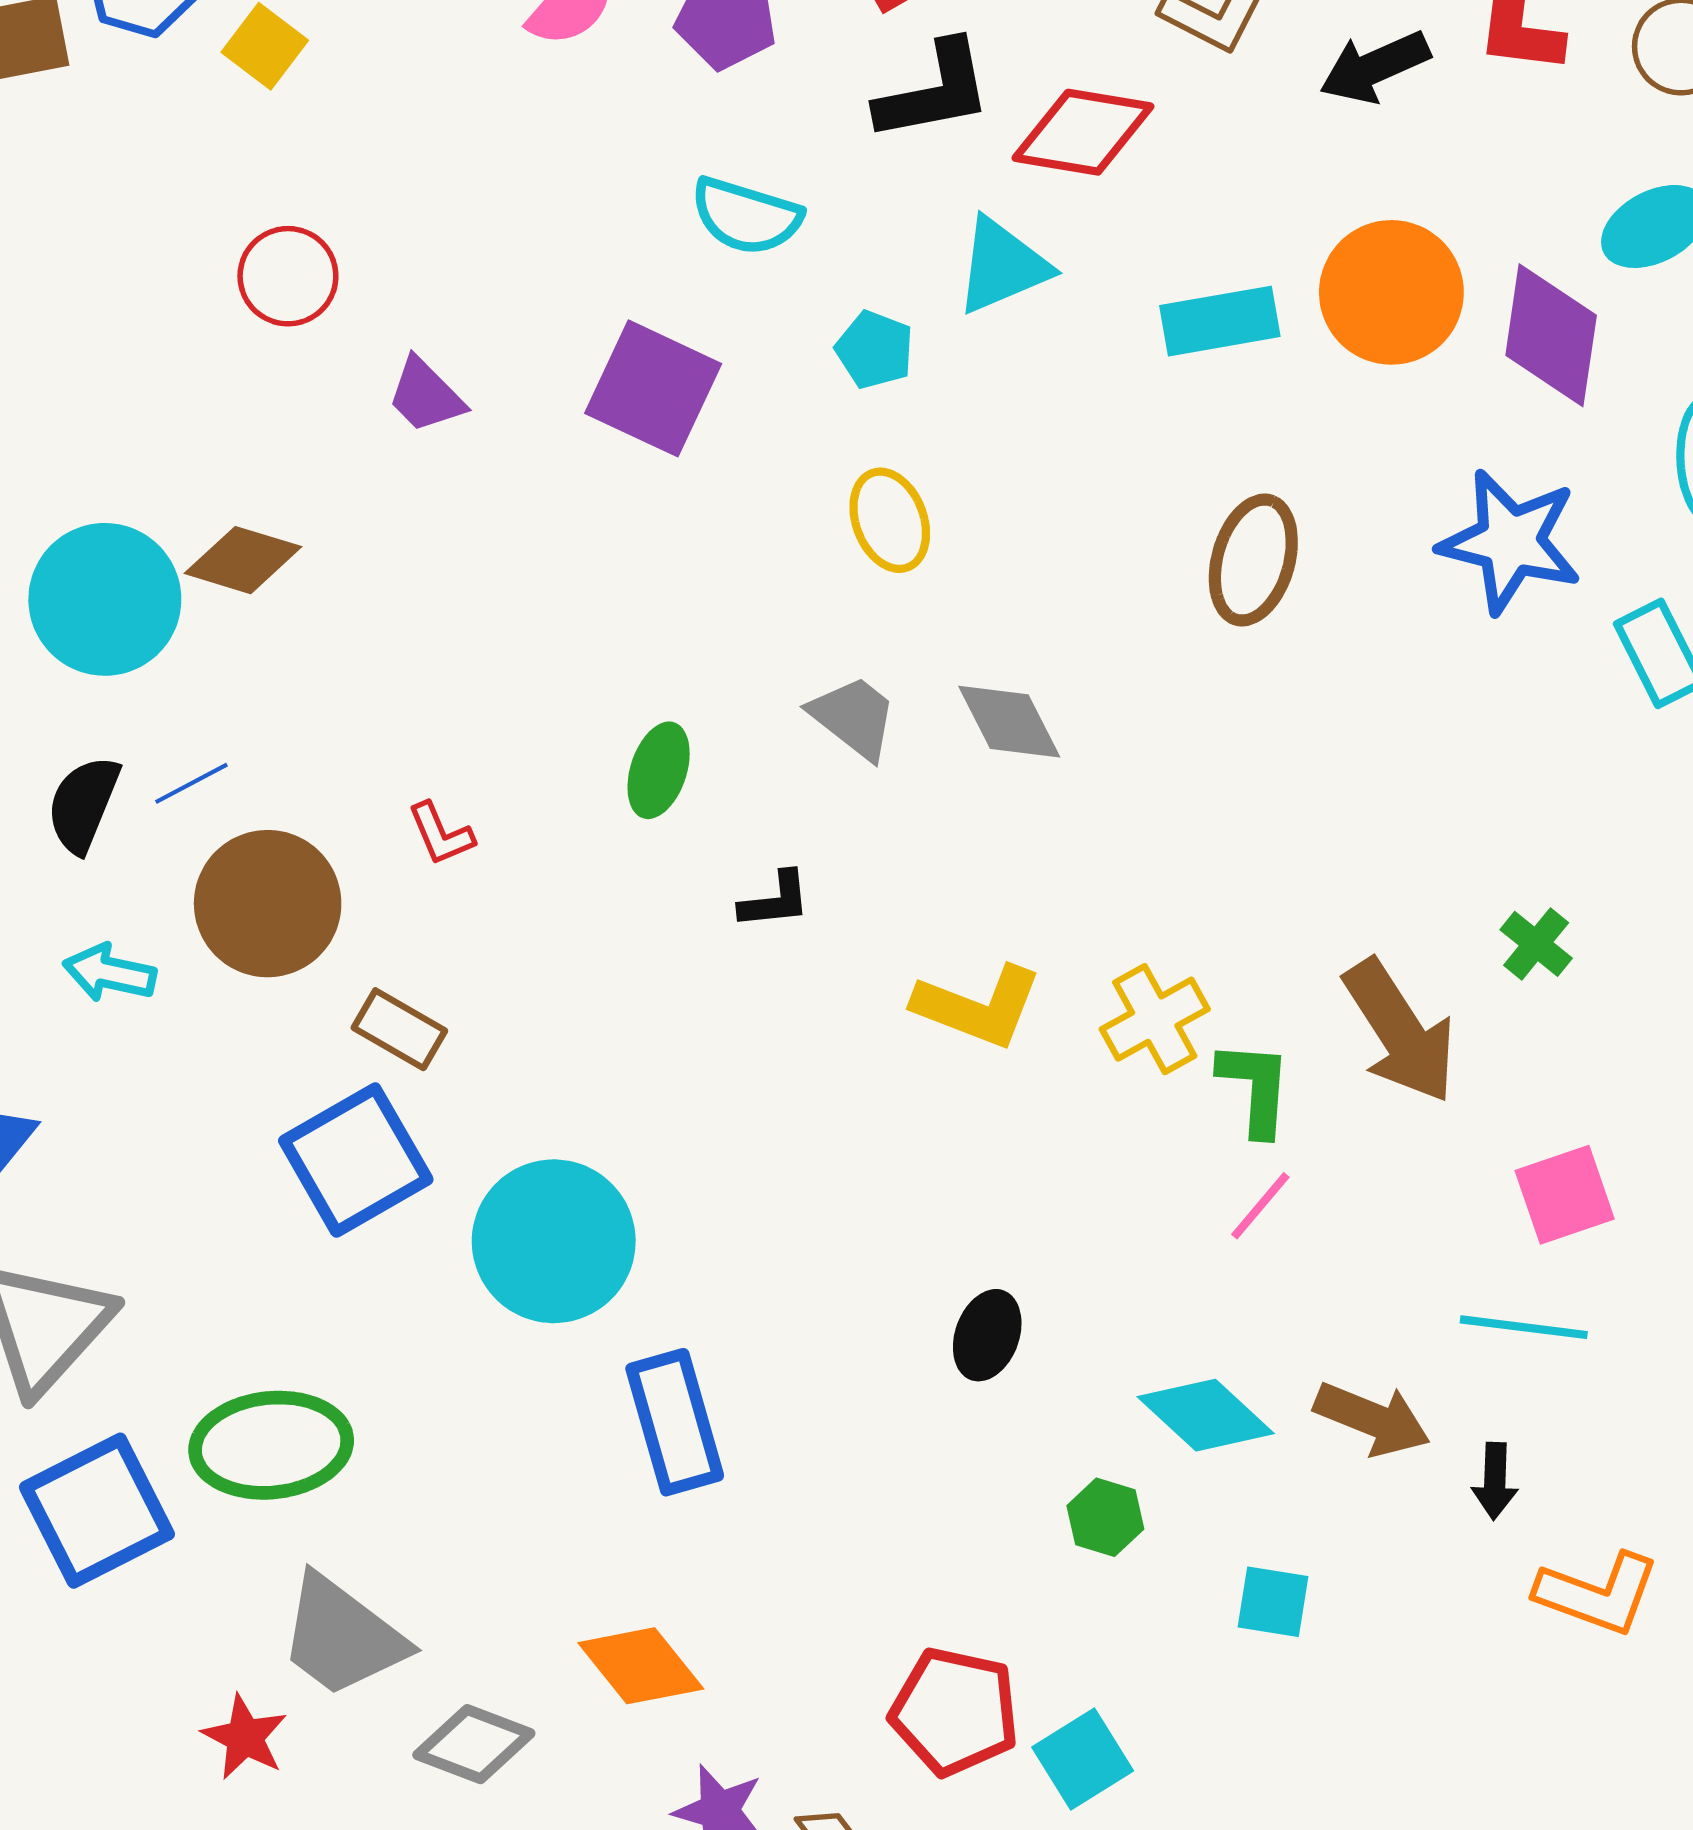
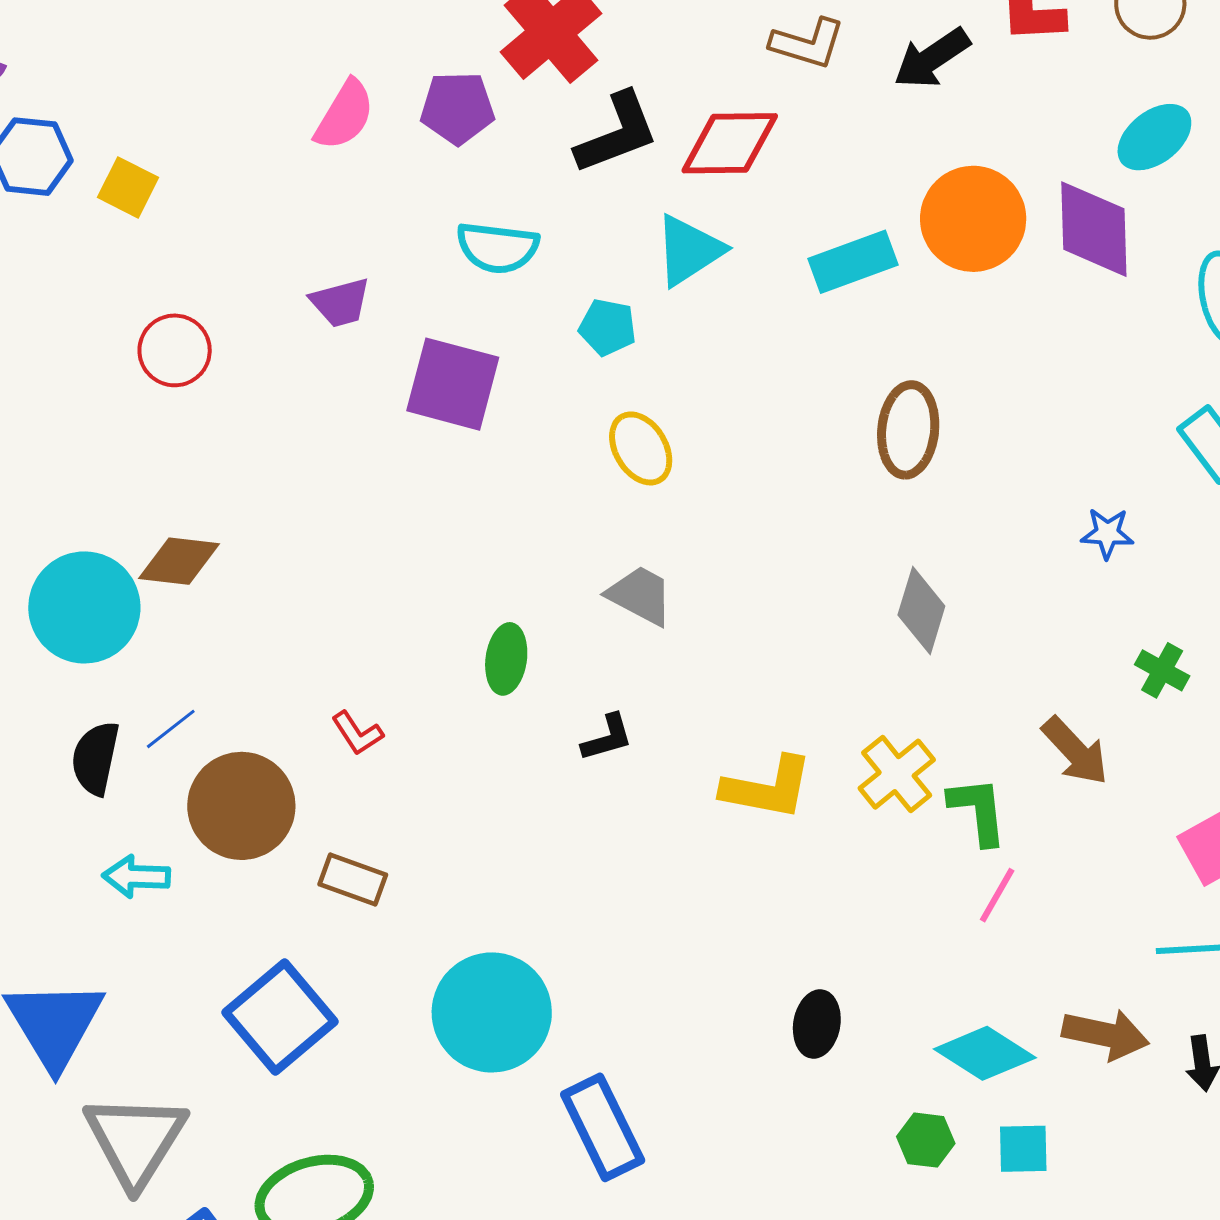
purple trapezoid: (426, 395) -> (340, 303), moved, turned -50
blue star: (1510, 542) -> (1107, 533), moved, size x0.5
gray diamond: (1009, 722) -> (921, 611), moved, turned 54
brown arrow: (1400, 1031) -> (1075, 751), size x0.7
blue square: (356, 1160) -> (280, 1017), moved
cyan square: (1273, 1602) -> (1023, 1149), moved

